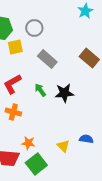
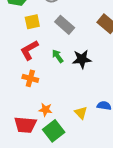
yellow square: (15, 47) -> (32, 22), moved

